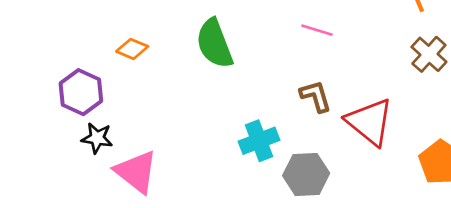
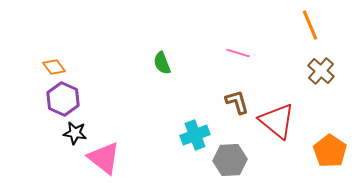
green semicircle: (214, 44) -> (162, 63), size x0.6
orange diamond: (132, 49) -> (54, 67), moved, turned 30

